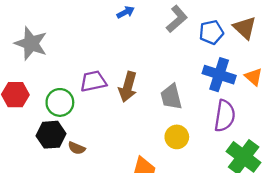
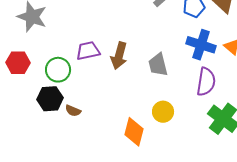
yellow circle: (177, 137) -> (163, 112), moved

